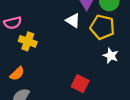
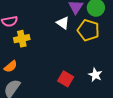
yellow cross: (28, 41) -> (22, 39), turned -35
white star: (111, 56) -> (95, 75), moved

